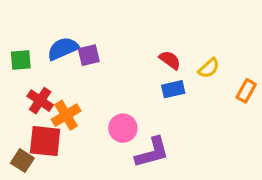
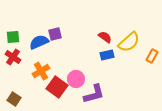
blue semicircle: (63, 49) -> (39, 42), moved
yellow semicircle: (209, 68) -> (129, 42), size x1.6
red cross: (40, 101) -> (13, 57), moved
red square: (45, 141) -> (57, 87), moved, turned 30

